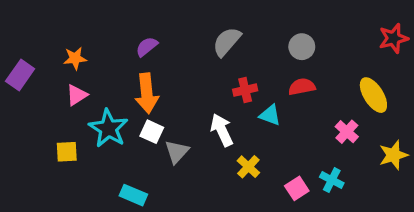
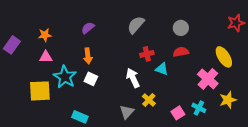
orange arrow: (147, 93) -> (88, 56), size x0.7
pink triangle: (77, 95) -> (46, 57), turned 32
pink cross: (347, 132) -> (208, 79), size x1.5
yellow square: (67, 152) -> (40, 91), size x1.6
gray triangle: (177, 152) -> (127, 112), moved
yellow star: (393, 155) -> (228, 100), moved

